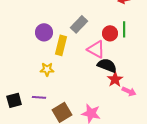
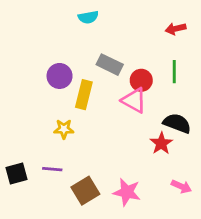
gray rectangle: (79, 24) -> (110, 65), turned 72
red circle: (110, 33) -> (141, 80), moved
black semicircle: (107, 65) -> (177, 123), moved
pink arrow: (129, 91) -> (181, 186), moved

